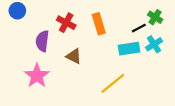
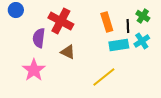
red cross: (66, 23) -> (61, 21), size x1.4
orange rectangle: (99, 24) -> (107, 22), moved
black line: (139, 28) -> (128, 26), turned -64

